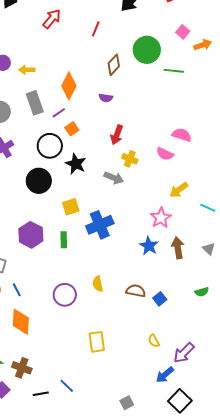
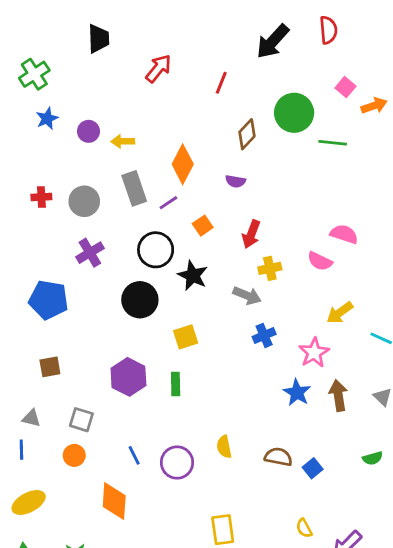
orange square: (72, 129) -> (203, 226), moved
yellow cross: (130, 159) -> (270, 268), turned -35
blue cross: (100, 225) -> (264, 335), moved, size x0.6
blue line: (17, 290) -> (134, 455), moved

